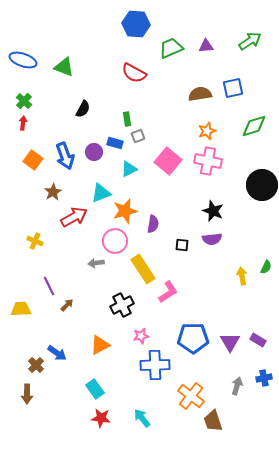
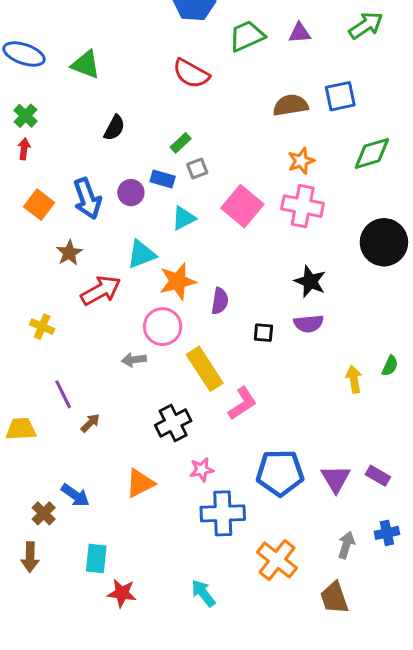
green rectangle: (127, 119) -> (181, 143), turned 56
cyan rectangle: (95, 389) -> (96, 559), moved, turned 42
red star: (101, 418) -> (122, 593), moved
brown trapezoid: (213, 421) -> (334, 598), moved

